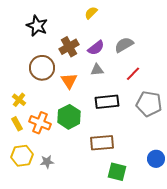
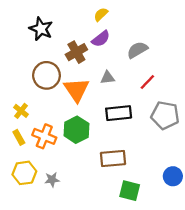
purple semicircle: (96, 48) -> (101, 39), moved
orange triangle: (69, 81) -> (76, 90), size x1.4

